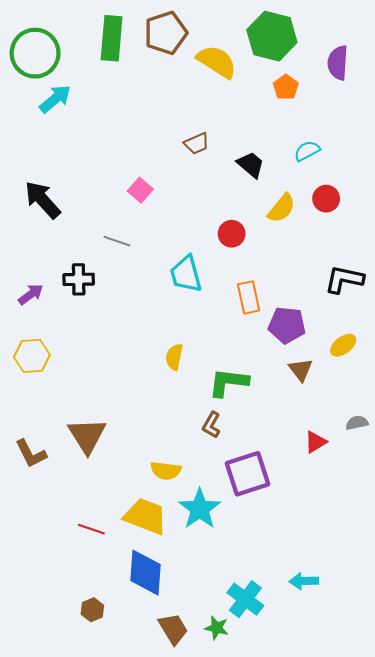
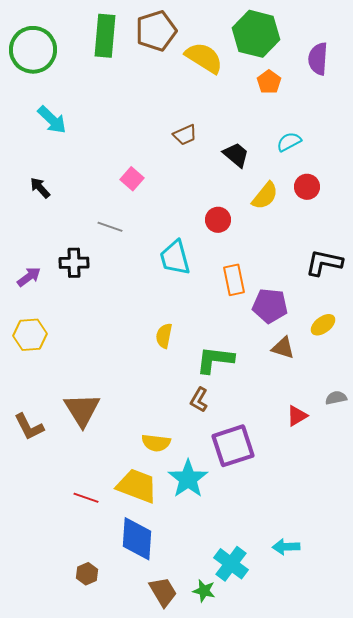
cyan arrow: (55, 99) -> (52, 120), moved, turned 84
black arrow: (42, 200) -> (40, 188), size x0.6
brown triangle: (301, 370) -> (283, 348), turned -35

